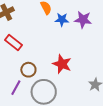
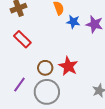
brown circle: (28, 70) -> (45, 68), moved

